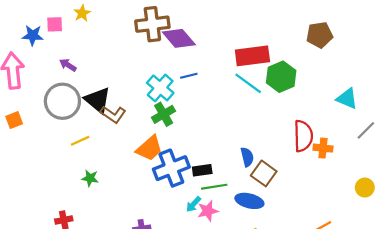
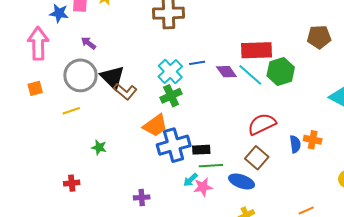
purple diamond: (179, 38) -> (226, 72), moved, size x0.7
red semicircle: (303, 136) -> (262, 124), moved, turned -120
yellow line: (80, 141) -> (71, 111), moved
blue semicircle: (247, 157) -> (295, 144), moved

